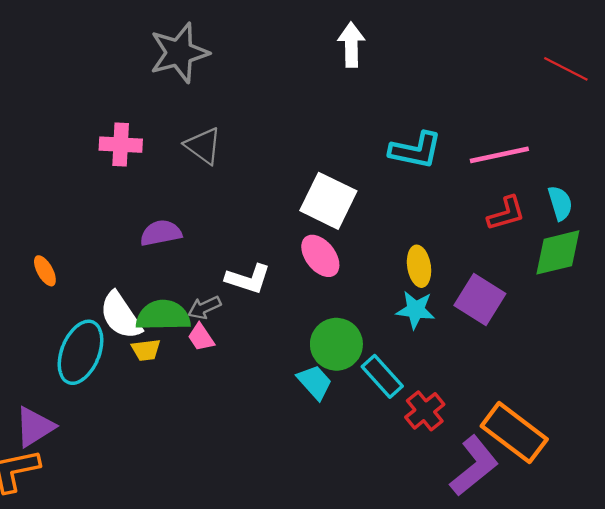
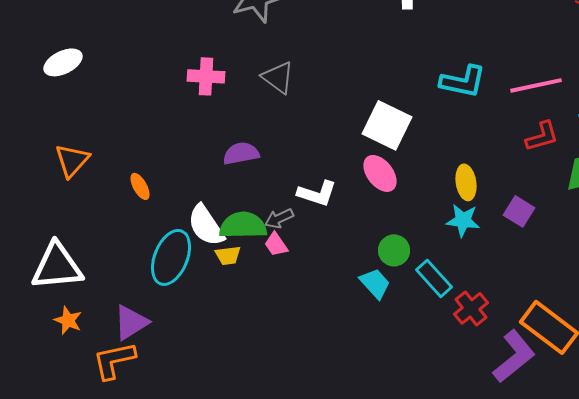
purple square: (480, 299) -> (519, 211), size x0.7
green circle: (336, 344) -> (394, 250), size x0.7

